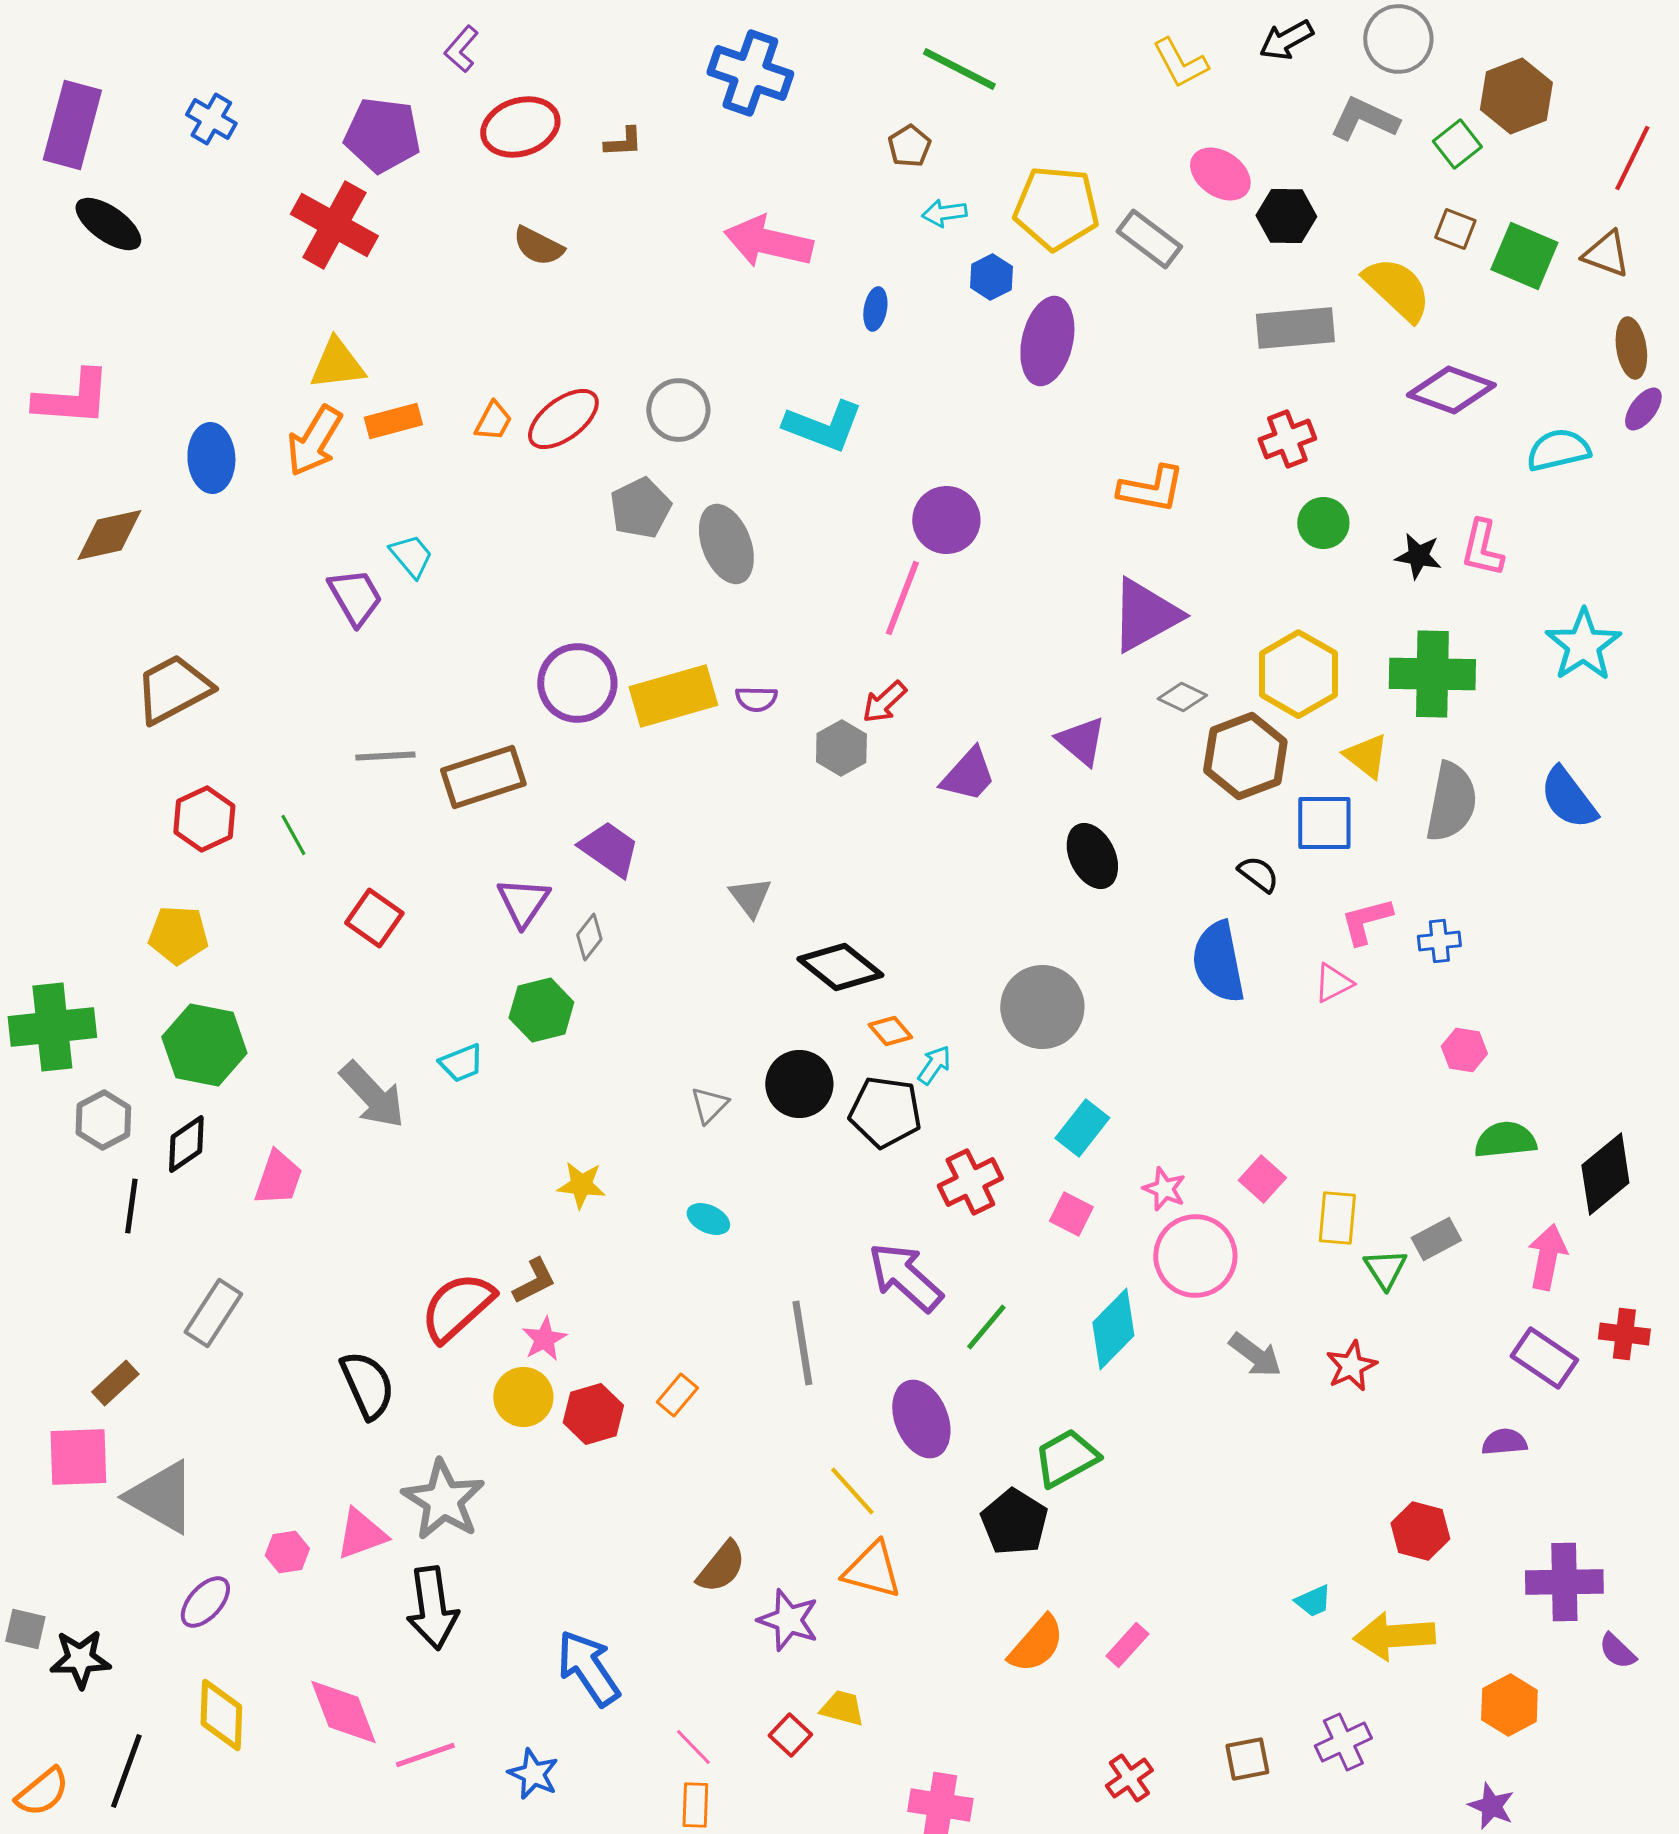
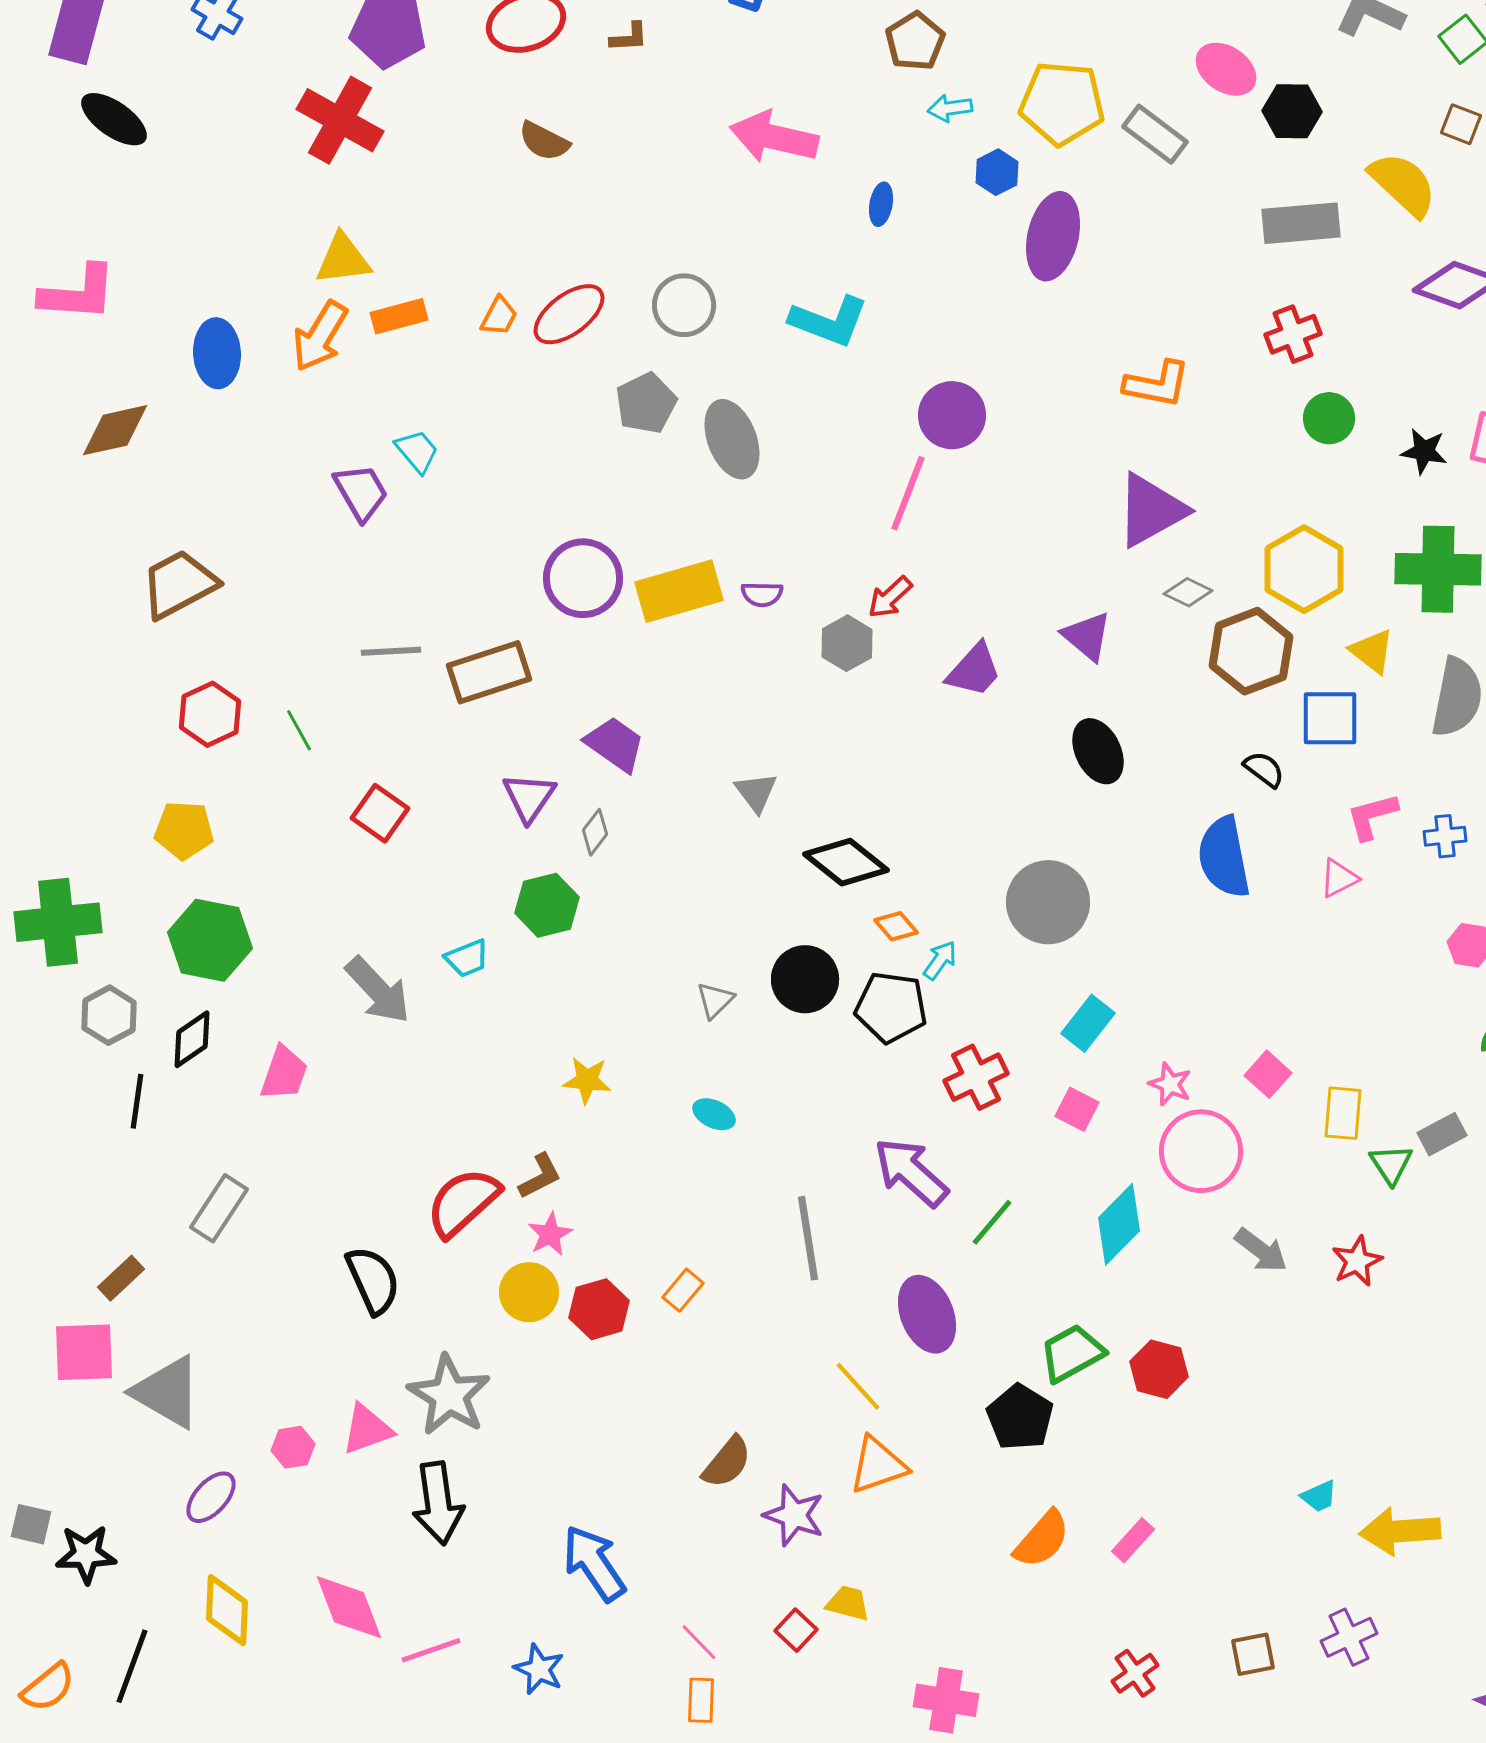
brown pentagon: (909, 146) -> (915, 41), size x1.4
red hexagon: (1420, 1531) -> (1159, 1369), moved
orange triangle: (872, 1570) -> (878, 1465), turned -34

